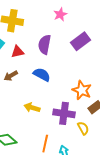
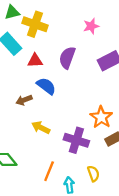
blue semicircle: (42, 75) -> (46, 86), moved
brown arrow: (11, 76) -> (24, 100), moved
yellow semicircle: (83, 128) -> (93, 174), moved

